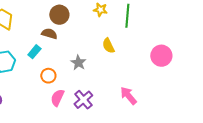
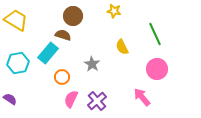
green line: (127, 16) -> (155, 34), moved, turned -30
cyan rectangle: (34, 52) -> (48, 53), size x1.5
pink circle: (161, 56) -> (157, 69), moved

